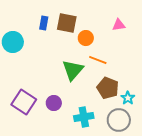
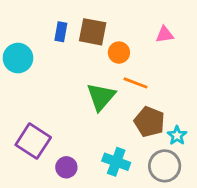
purple circle: (54, 103) -> (66, 167), moved
cyan cross: (84, 117) -> (116, 162), turned 30

